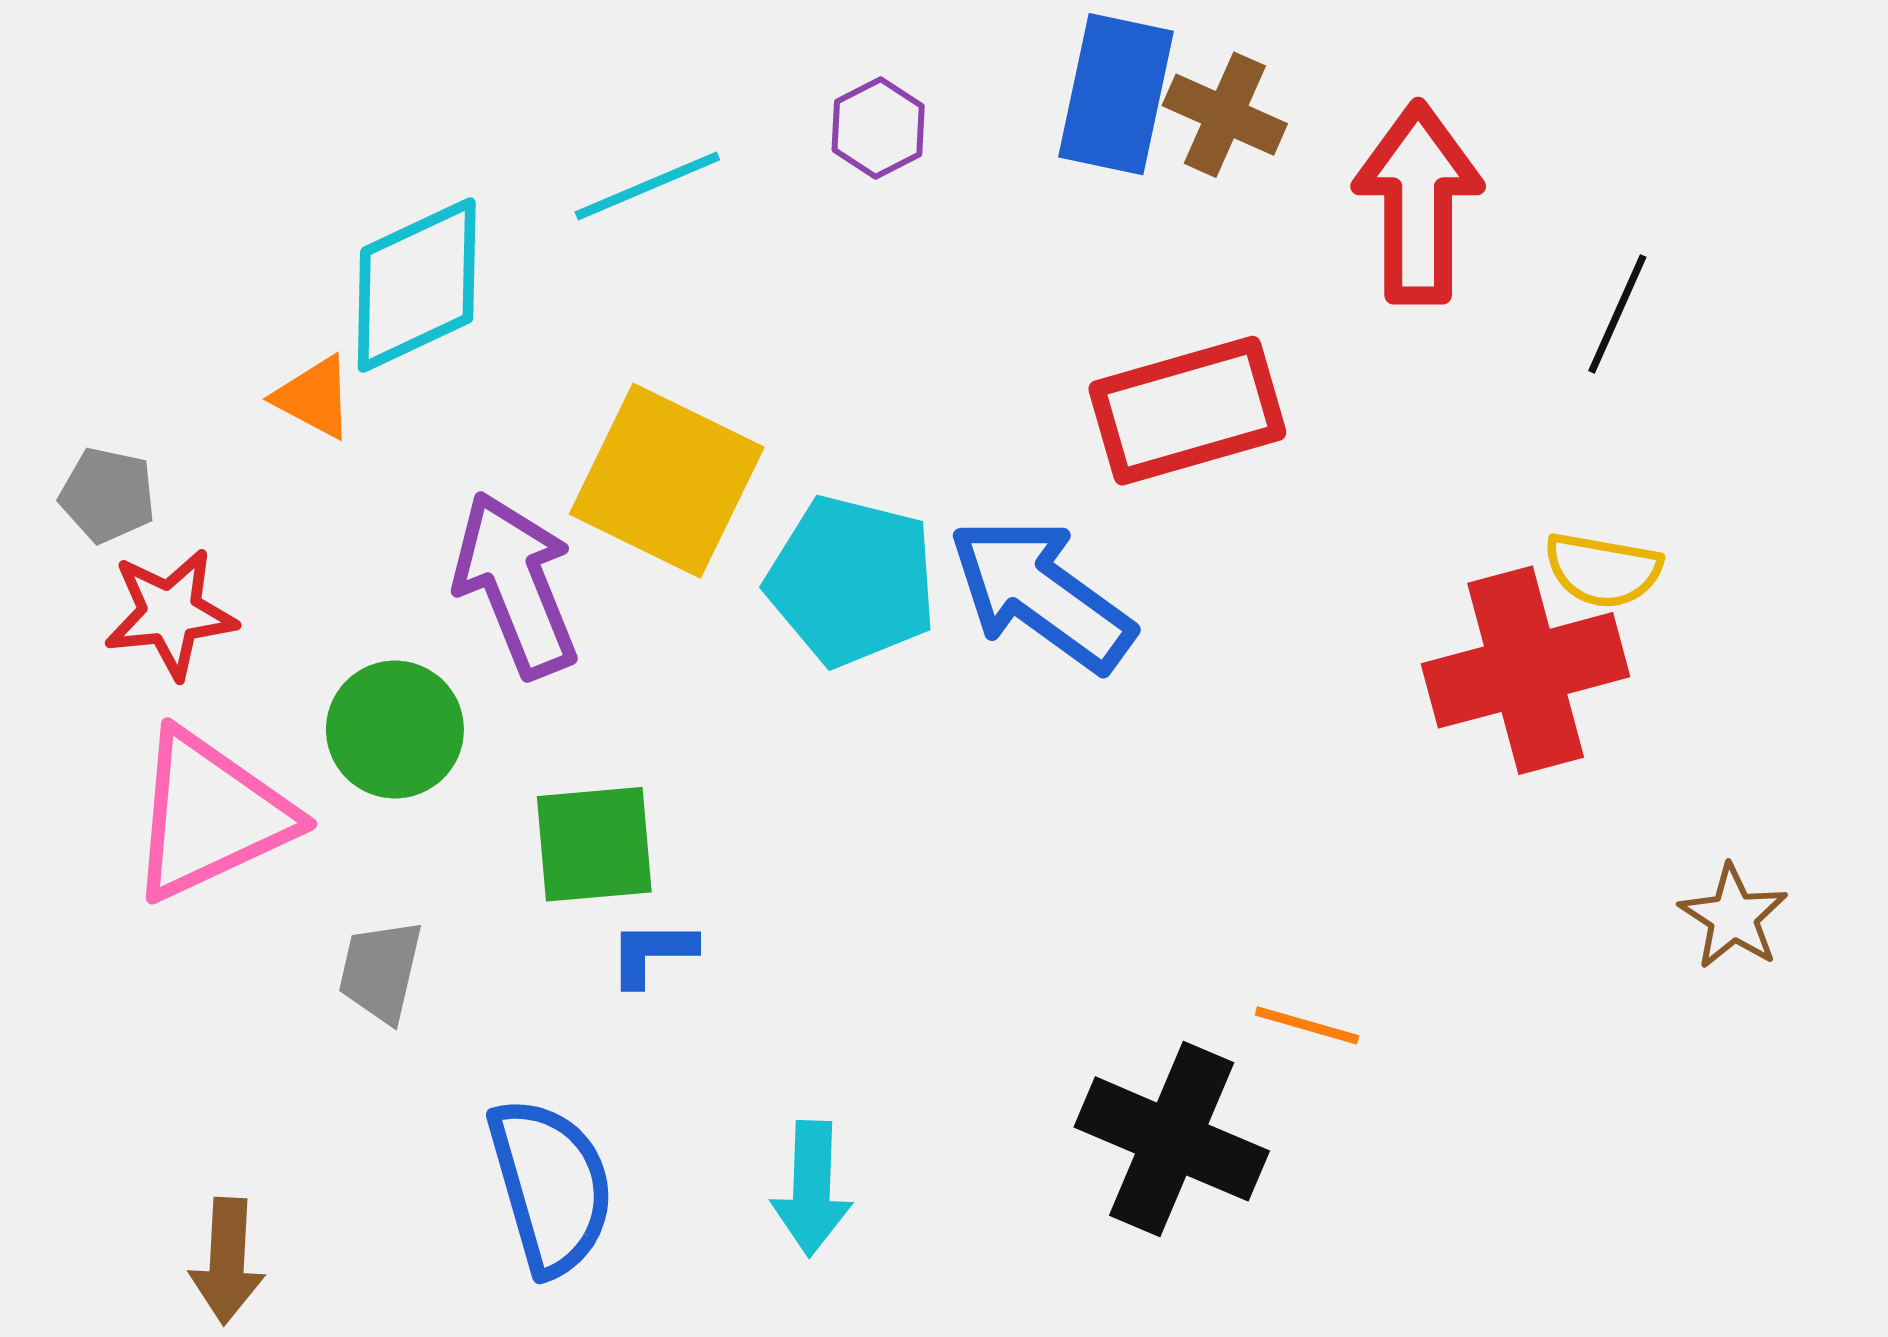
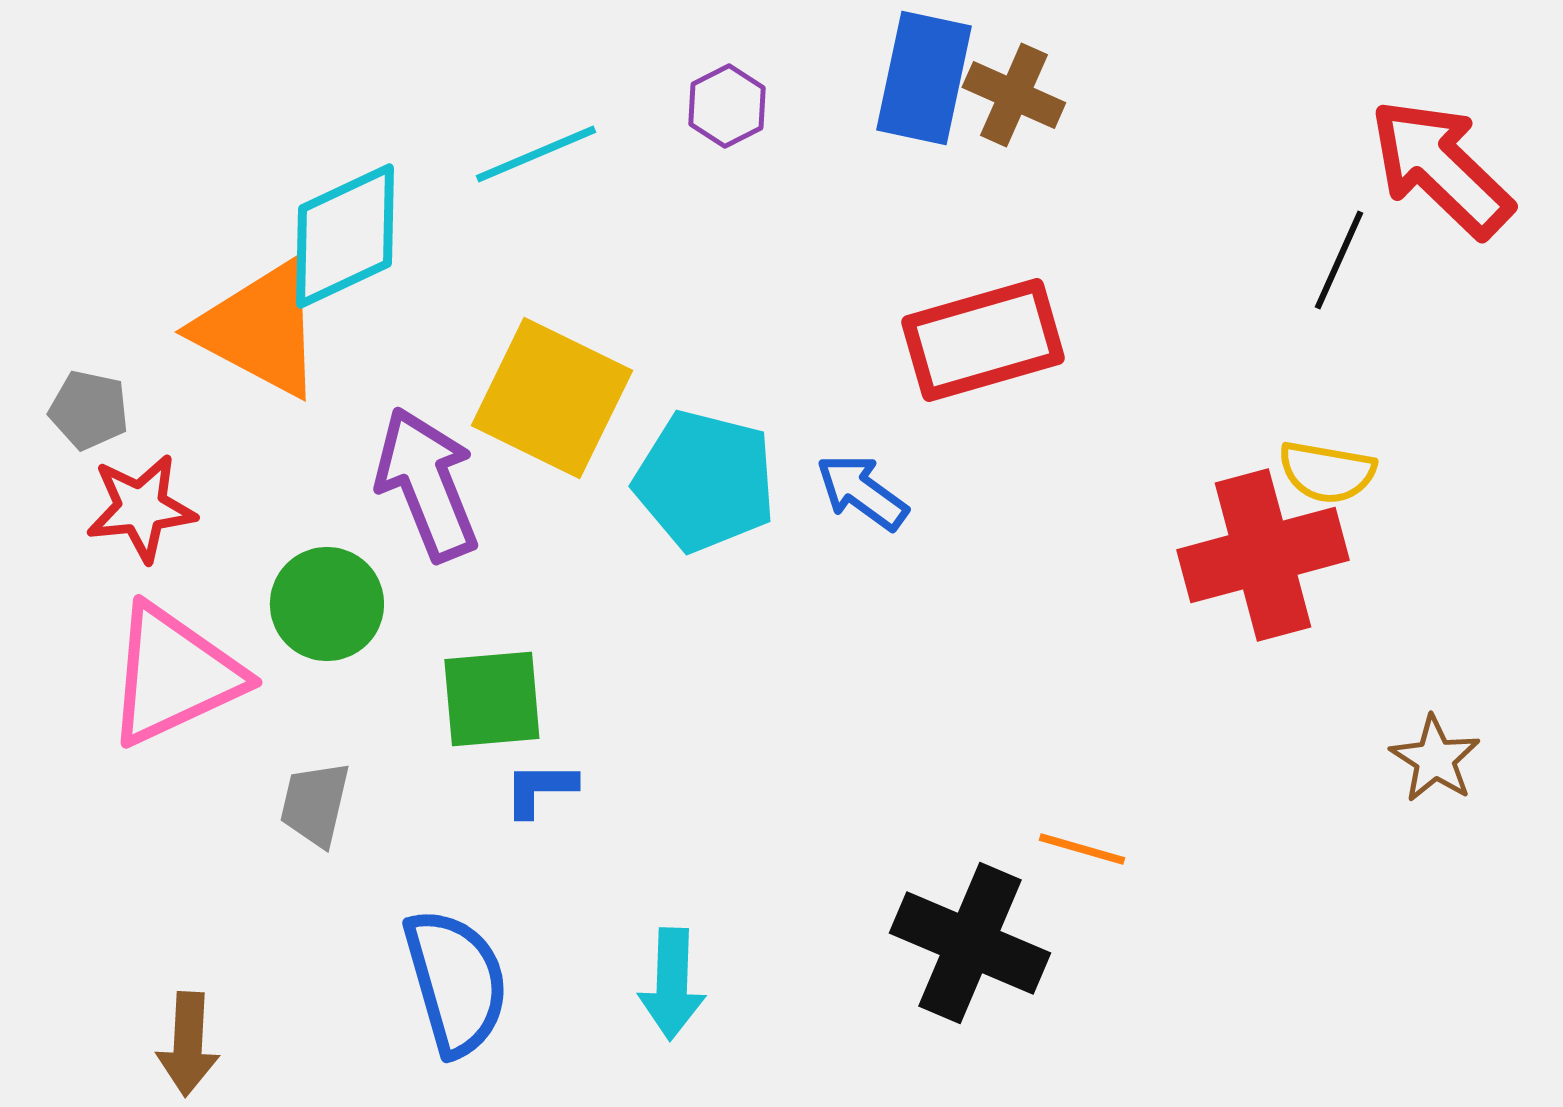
red arrow: (1418, 203) -> (1441, 168), moved, turned -46
orange triangle: (314, 397) -> (260, 329), size x2.0
blue arrow: (1041, 594) -> (862, 492), size x0.6

